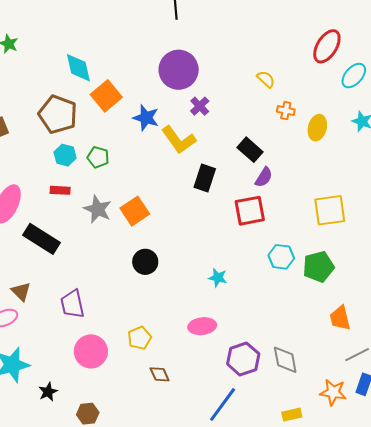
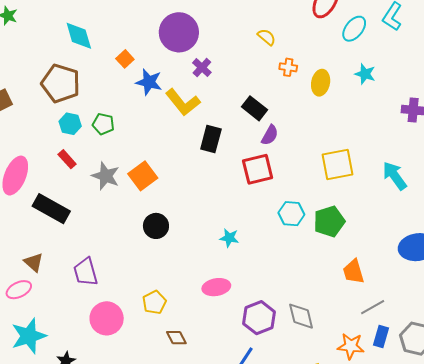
orange square: (106, 96) -> (125, 59), moved, size x0.6
red rectangle: (60, 190) -> (67, 159), turned 48

